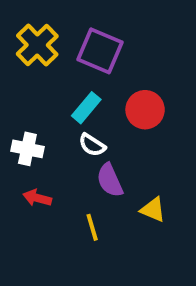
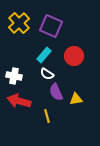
red arrow: (37, 198) -> (19, 101), size x1.6
yellow triangle: (153, 210) -> (76, 99), moved, turned -32

